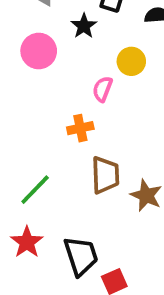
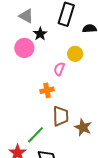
black star: (84, 26) -> (40, 34), moved
green line: (35, 190) -> (36, 135), moved

